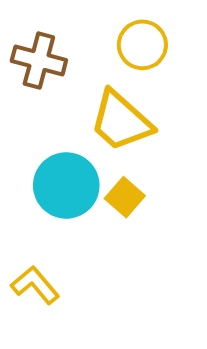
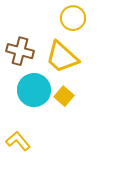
brown cross: (39, 61) -> (20, 51), moved

